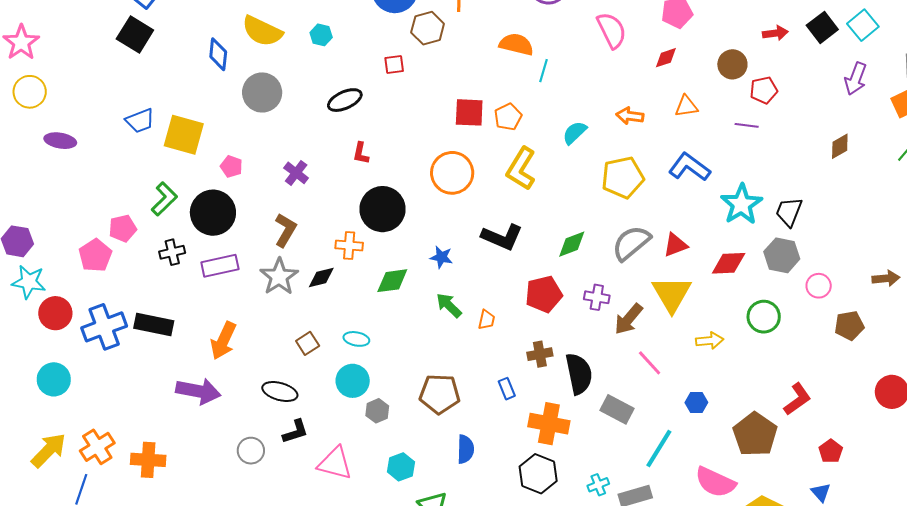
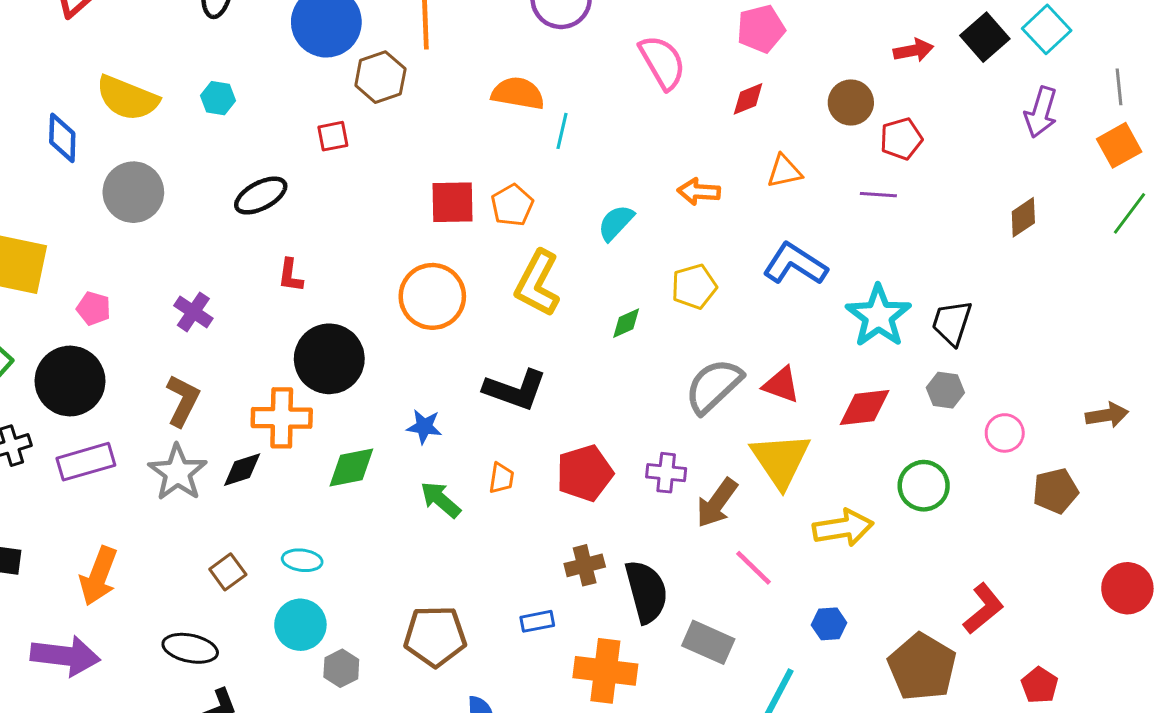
yellow pentagon: (623, 178) -> (694, 287), size x0.7
green diamond: (572, 244) -> (626, 323), moved, size x0.7
red triangle: (675, 245) -> (781, 385), turned 44
orange cross: (349, 246) -> (282, 418), size x1.4
gray hexagon: (782, 255) -> (945, 390), size x0.7
orange trapezoid: (486, 320) -> (501, 478), moved
yellow arrow: (710, 341) -> (843, 528), size x1.4
blue rectangle: (507, 389) -> (537, 621), turned -75

